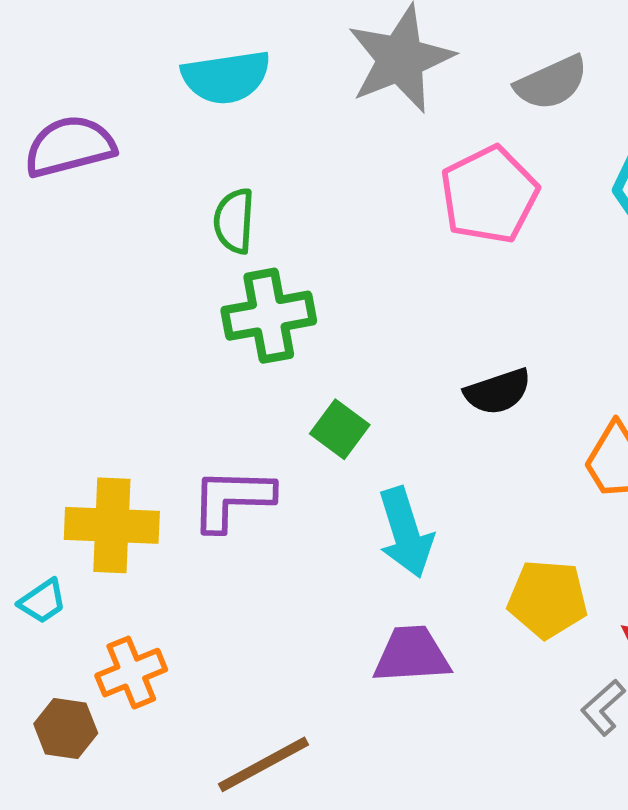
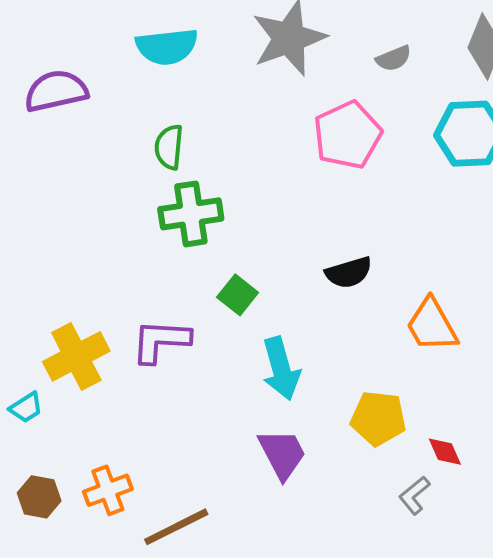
gray semicircle: (551, 83) -> (394, 58), size x0.7
yellow cross: (112, 525) -> (76, 356), turned -32
purple trapezoid: (412, 655) -> (282, 454), turned 64
orange cross: (131, 673) -> (108, 490), moved

